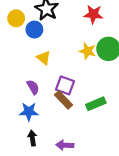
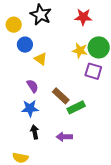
blue circle: (34, 30) -> (25, 45), moved
purple square: (65, 85) -> (93, 71), moved
green rectangle: (96, 104) -> (76, 107), moved

